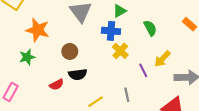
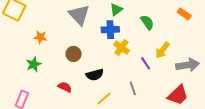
orange star: (38, 30) -> (40, 37), size x0.6
black semicircle: (78, 74) -> (95, 75), moved
red semicircle: (57, 85) -> (65, 87), turned -120

